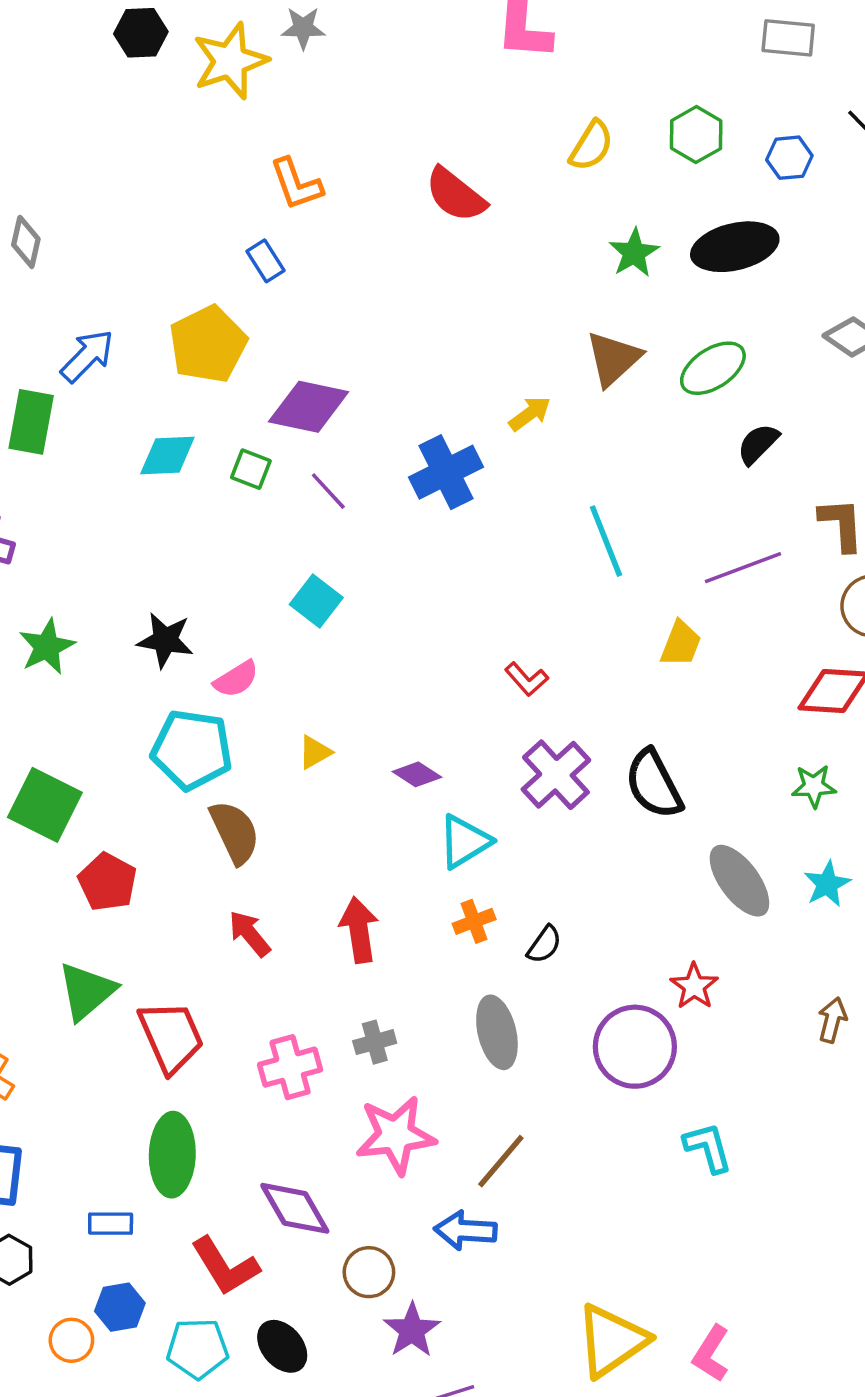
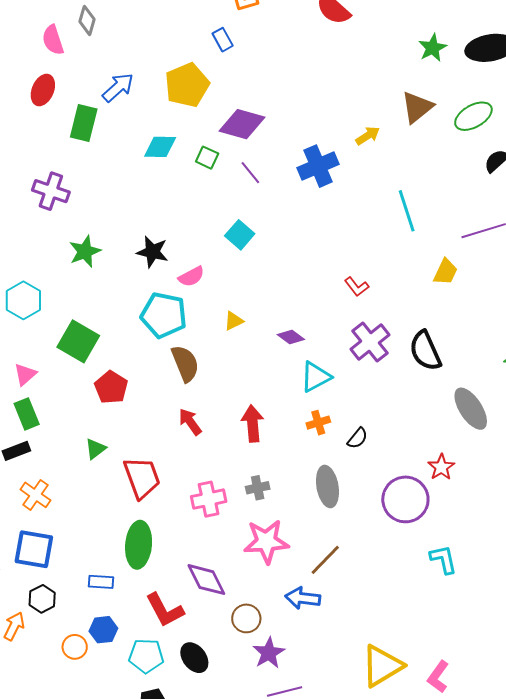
green triangle: (87, 991) -> (95, 449), size x0.6

